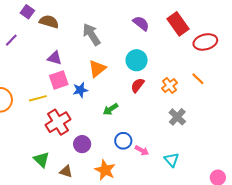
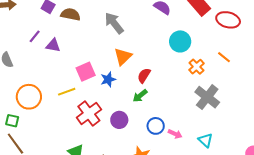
red ellipse: (205, 42) -> (228, 20), turned 35
purple triangle: (55, 58) -> (53, 45), moved
cyan circle: (137, 60) -> (180, 41), moved
red semicircle: (138, 85) -> (144, 75), moved
gray cross: (177, 117) -> (207, 97), size x1.4
purple circle: (82, 144) -> (119, 120), moved

